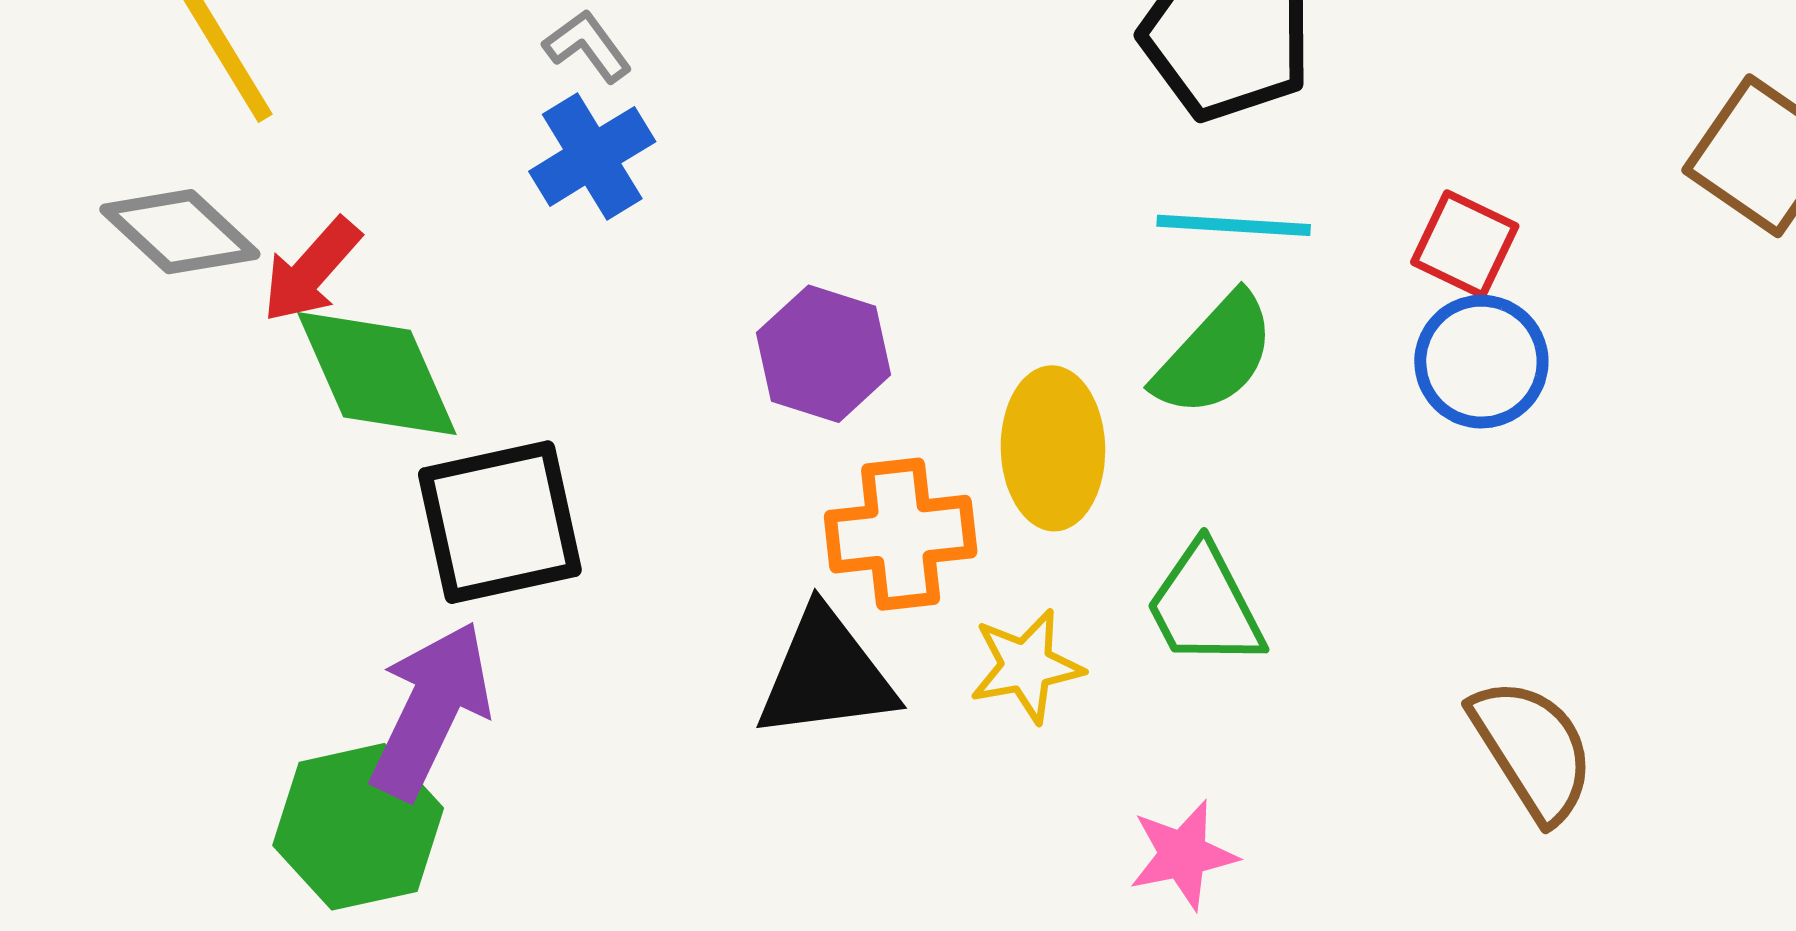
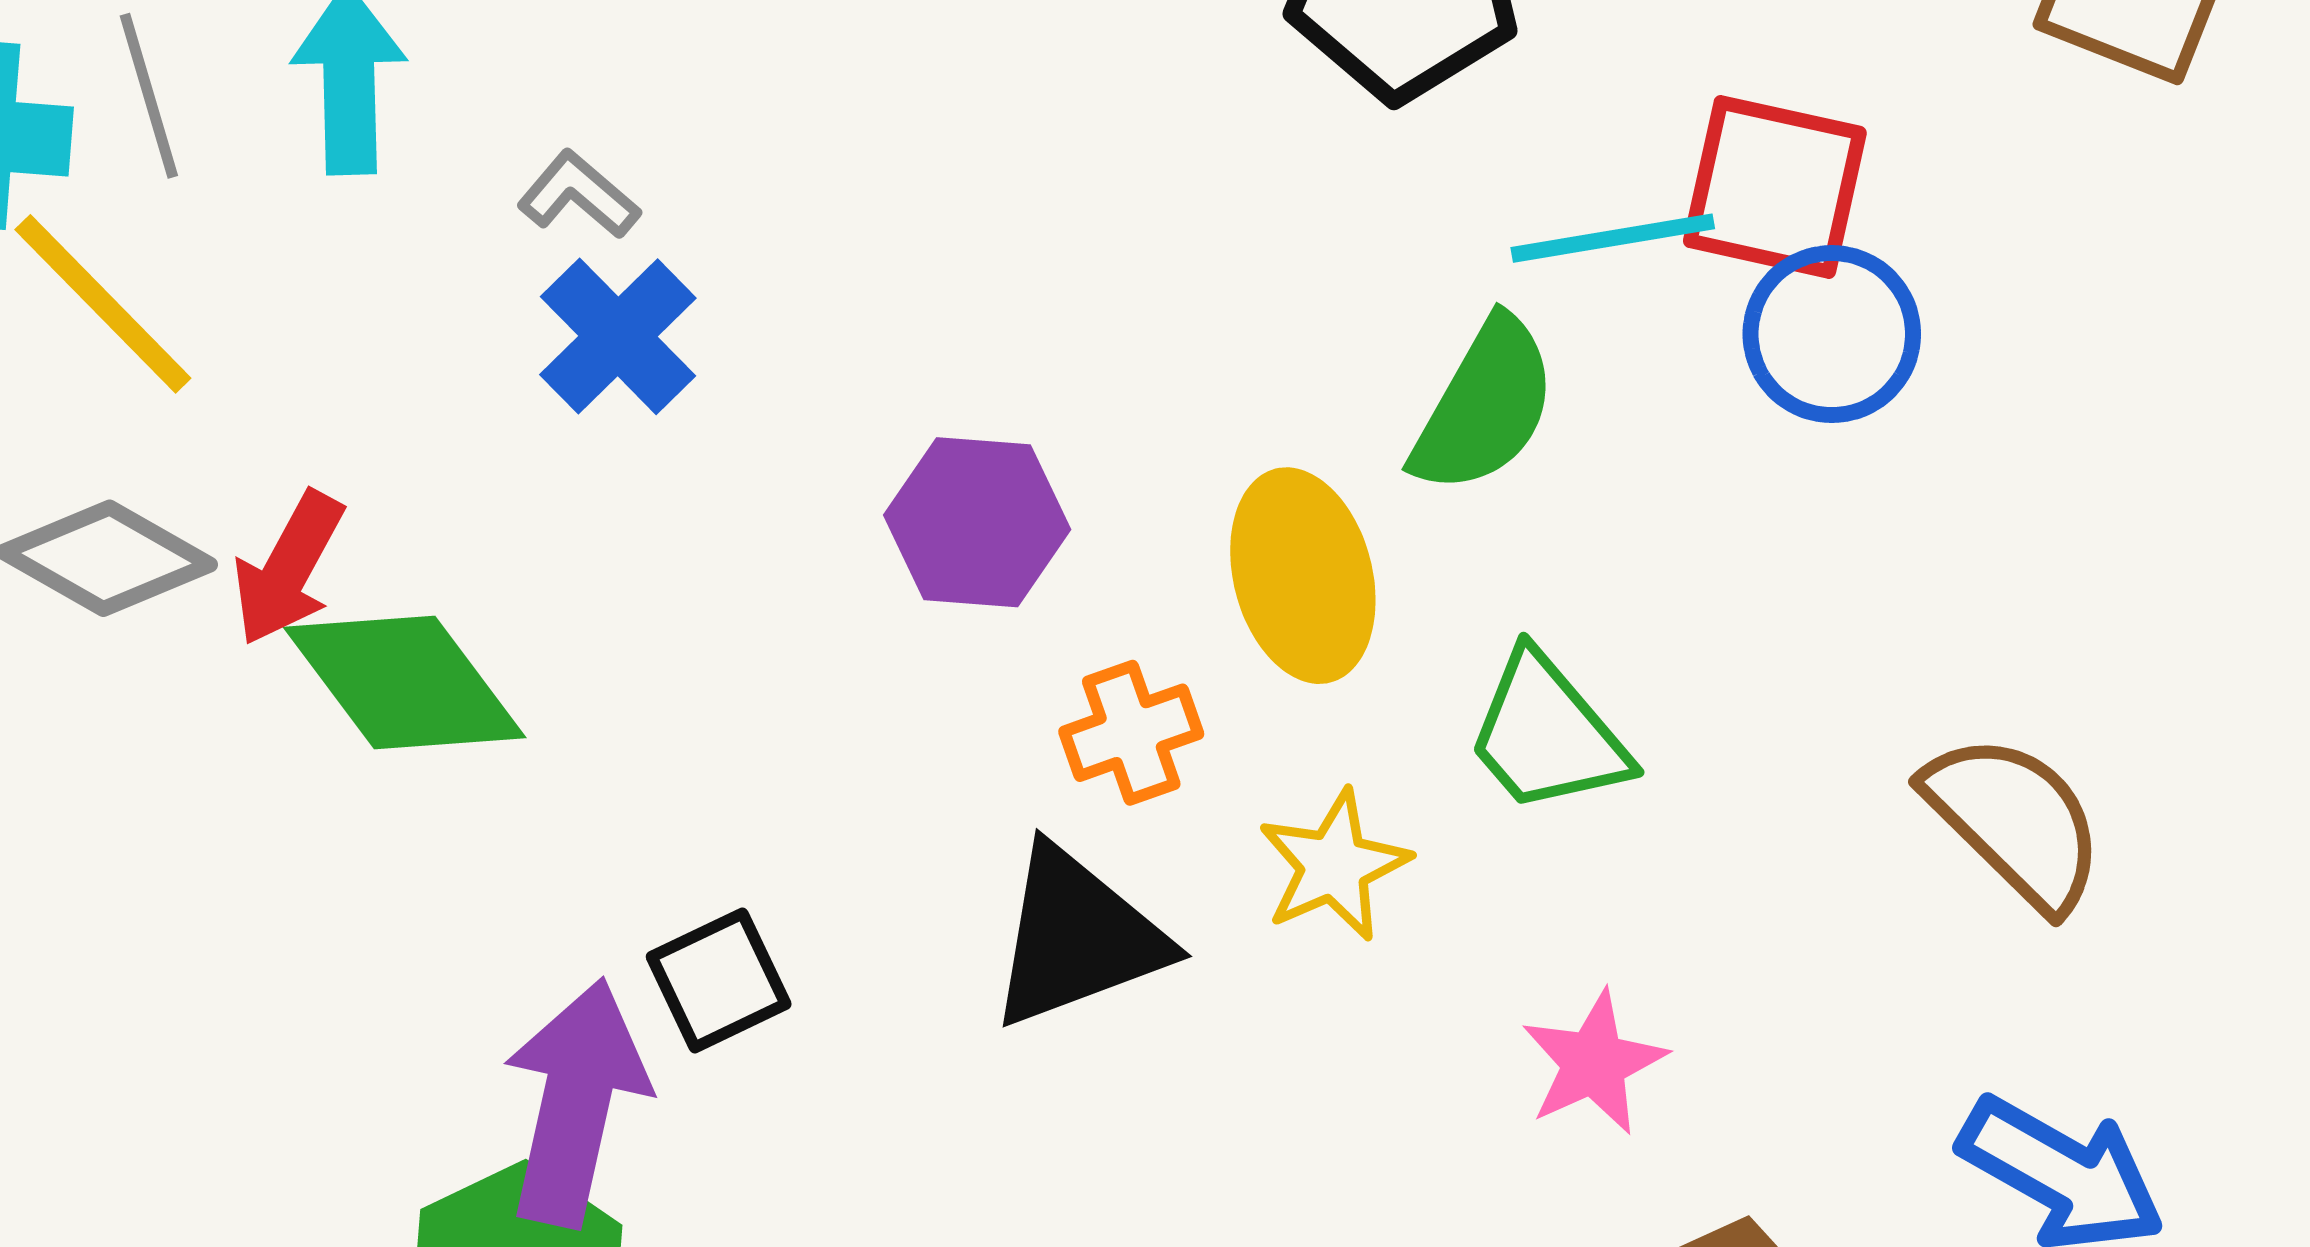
cyan line: (1234, 225) -> (1613, 238), moved
red square: (1465, 244) -> (1775, 187), size x1.4
black square: (500, 522) -> (719, 980), moved, size x0.6
orange cross: (901, 534) -> (1131, 733), size x0.7

